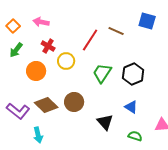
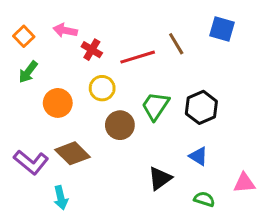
brown line: (116, 31) -> (176, 44), turned 35
red line: (90, 40) -> (138, 57), turned 40
red cross: (48, 46) -> (92, 50), moved
brown circle: (74, 102) -> (120, 125), moved
black triangle: (105, 122) -> (160, 178), turned 36

